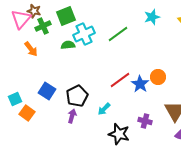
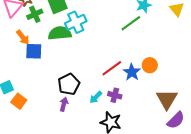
green line: (118, 34) -> (131, 23), moved
green semicircle: (68, 45) -> (60, 33), size x1.6
blue square: (47, 91) -> (34, 51), moved, turned -30
purple cross: (145, 121) -> (115, 95), moved

